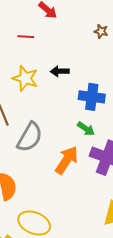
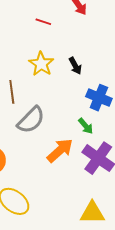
red line: (26, 37) -> (43, 22), moved
black arrow: (60, 71) -> (75, 66), turned -132

